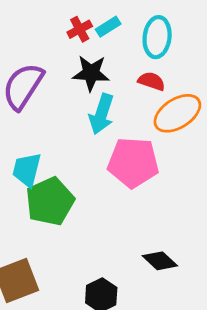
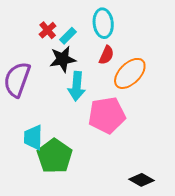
cyan rectangle: (108, 27) -> (68, 36), moved
red semicircle: (152, 81) -> (106, 55), turned 108

